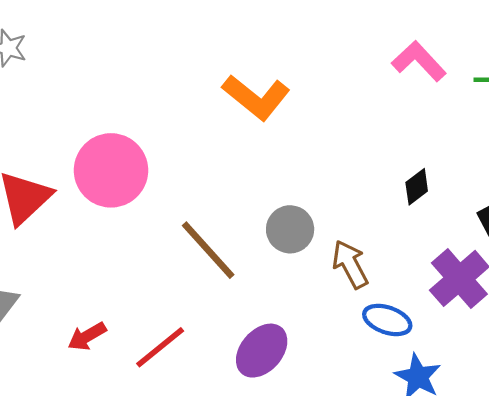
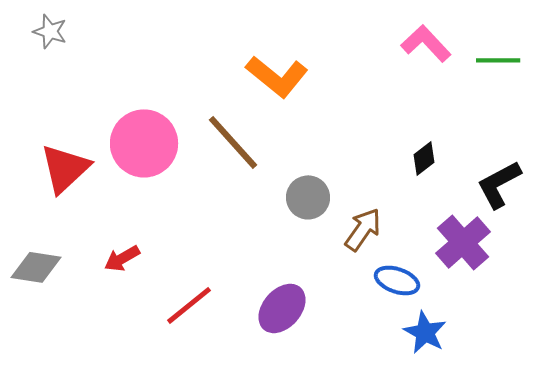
brown line: (208, 250) -> (233, 142), moved
brown arrow: (350, 264) -> (363, 229), turned 63
red arrow: (87, 336) -> (122, 258), moved

